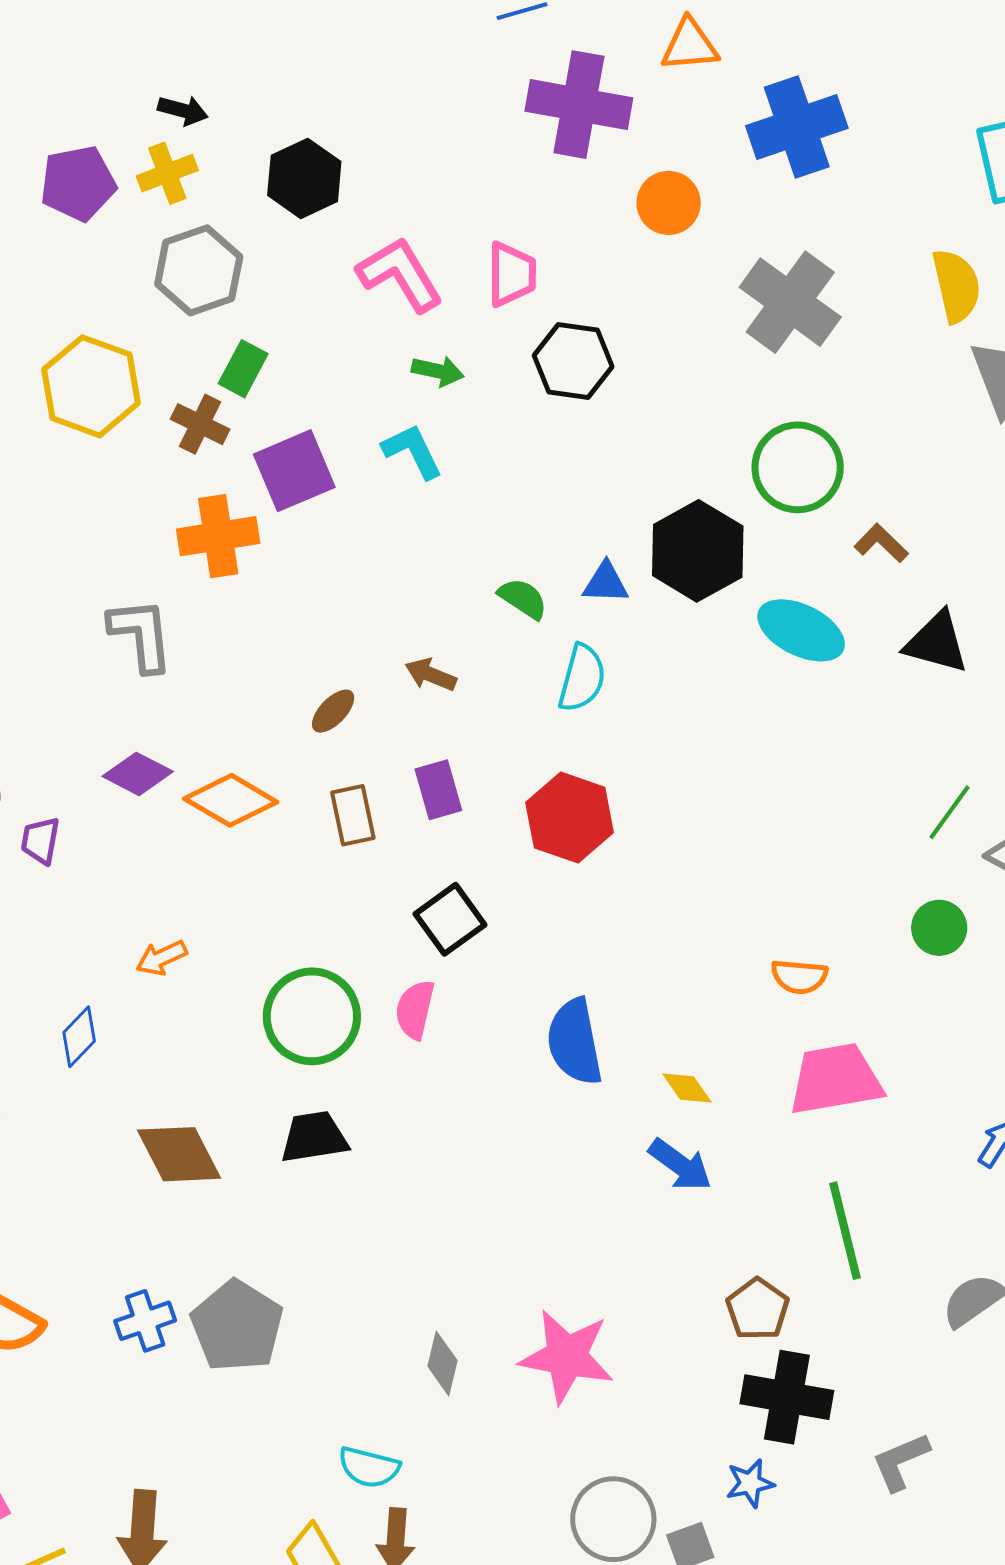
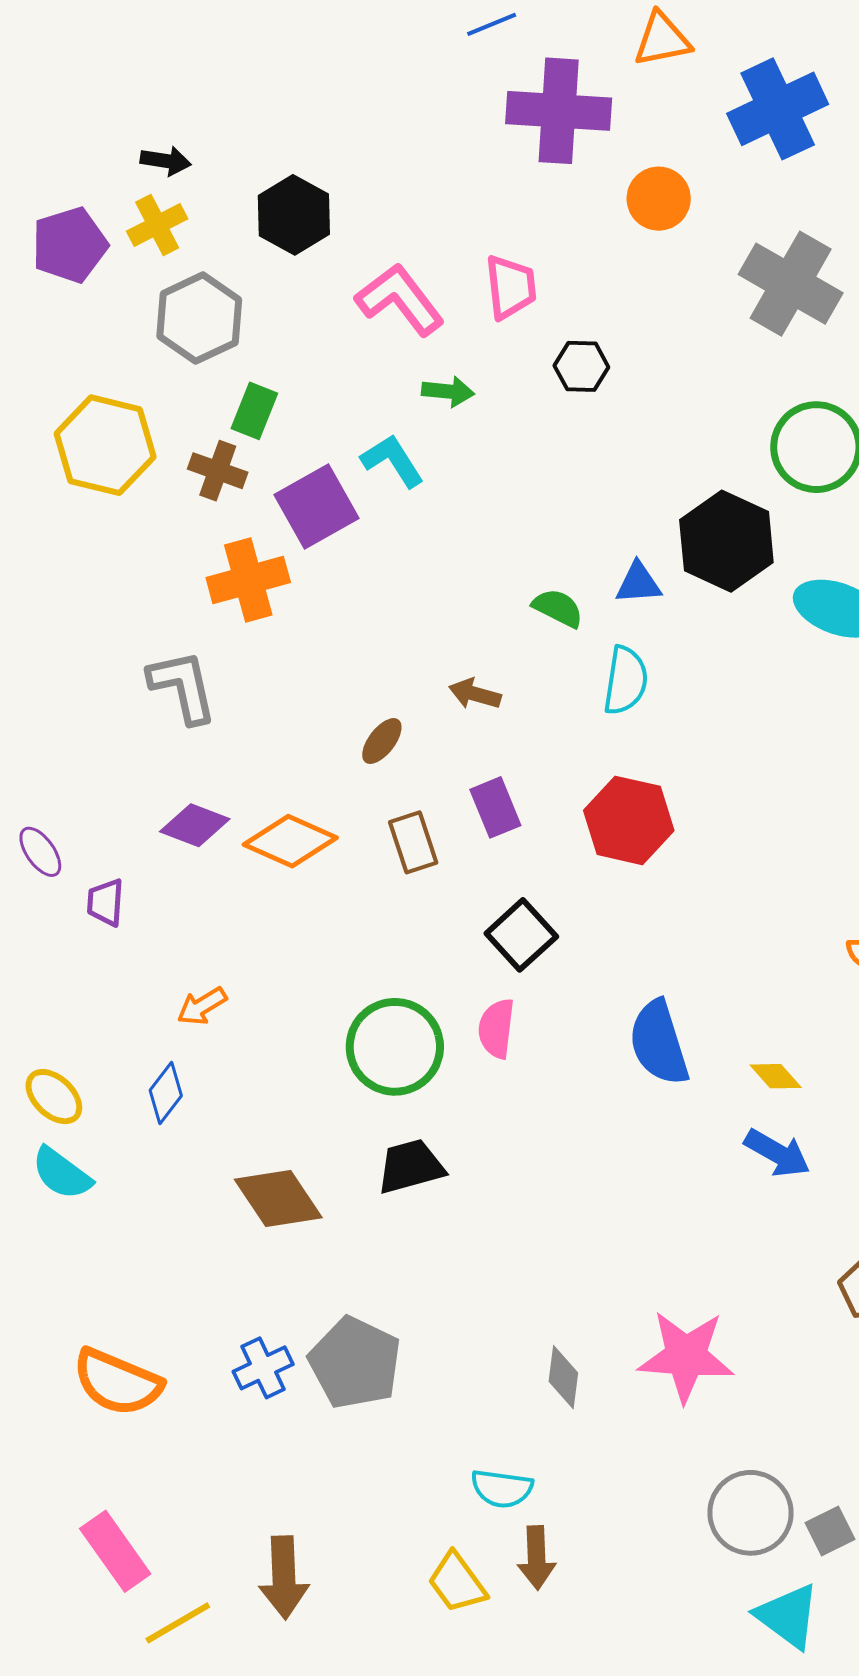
black hexagon: (573, 361) -> (581, 366), size x0.7
cyan L-shape: (412, 451) -> (393, 461), moved
orange arrow: (161, 958) -> (202, 1006), moved

